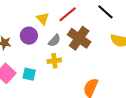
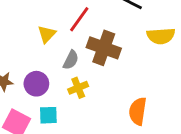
yellow triangle: (43, 18) -> (47, 34), turned 40
purple circle: (29, 36) -> (36, 84), moved

